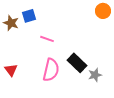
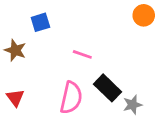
brown star: (11, 23) -> (15, 50), moved
pink line: (47, 39) -> (82, 54), moved

